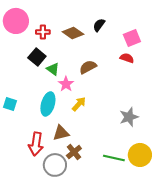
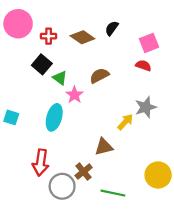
yellow arrow: (79, 104) -> (125, 122), moved
gray star: (129, 117) -> (146, 107), moved
brown triangle: (61, 133) -> (104, 147), moved
green line: (114, 158) -> (113, 193), moved

